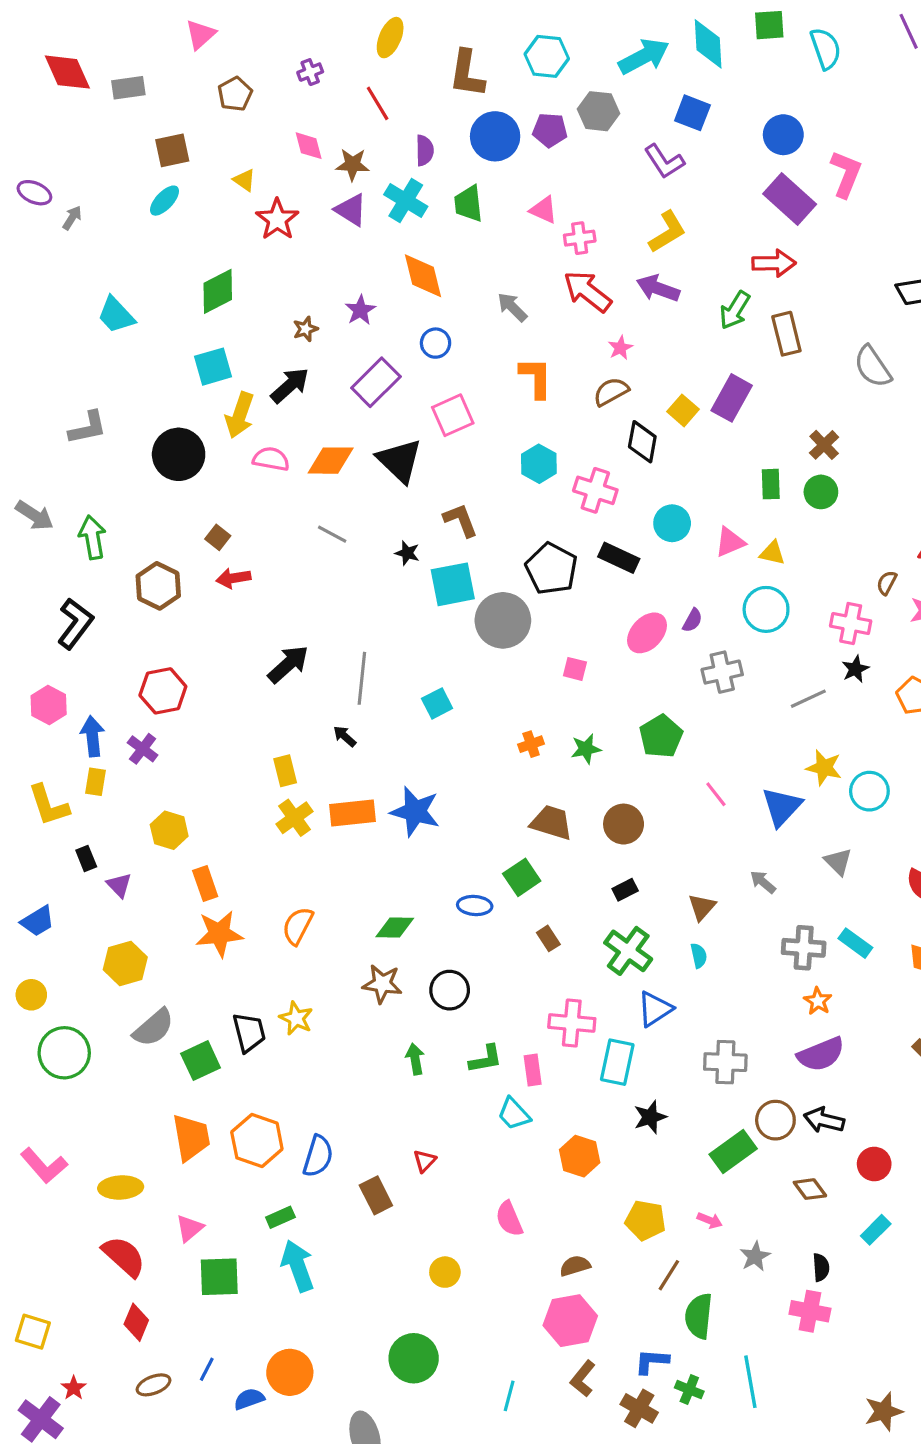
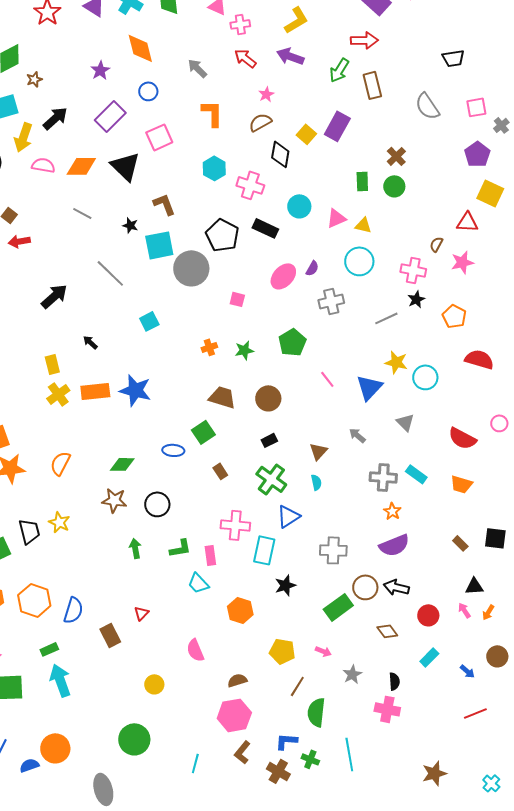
red arrow: (587, 291) -> (245, 58), size x0.7
brown star: (305, 329) -> (34, 79), moved
gray line: (362, 678) -> (110, 273), moved, turned -52

